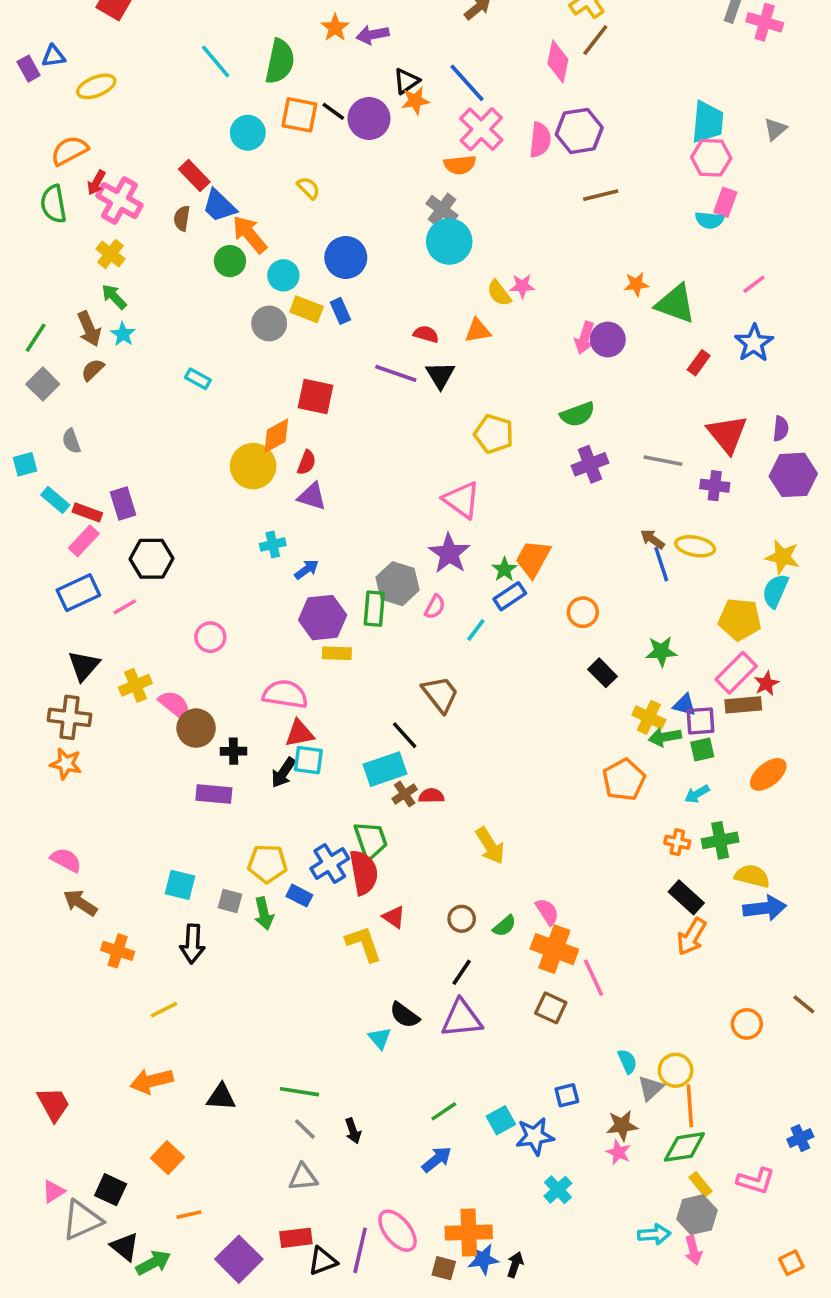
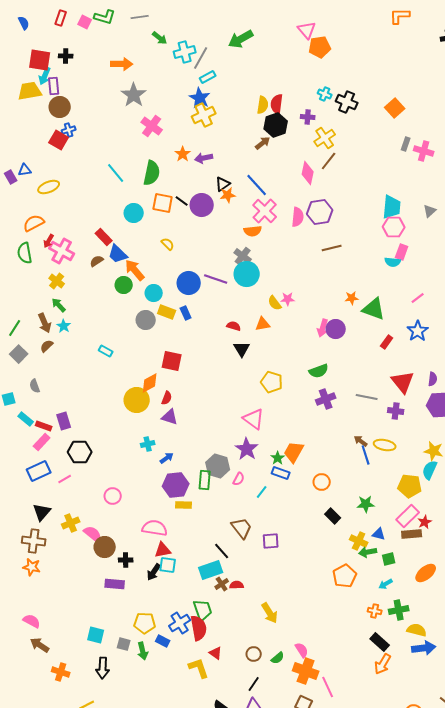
brown semicircle: (182, 218) -> (97, 261), turned 48
purple line: (396, 373) -> (216, 279), moved
blue rectangle: (510, 596) -> (281, 473), turned 54
purple square: (700, 721) -> (271, 541), moved

